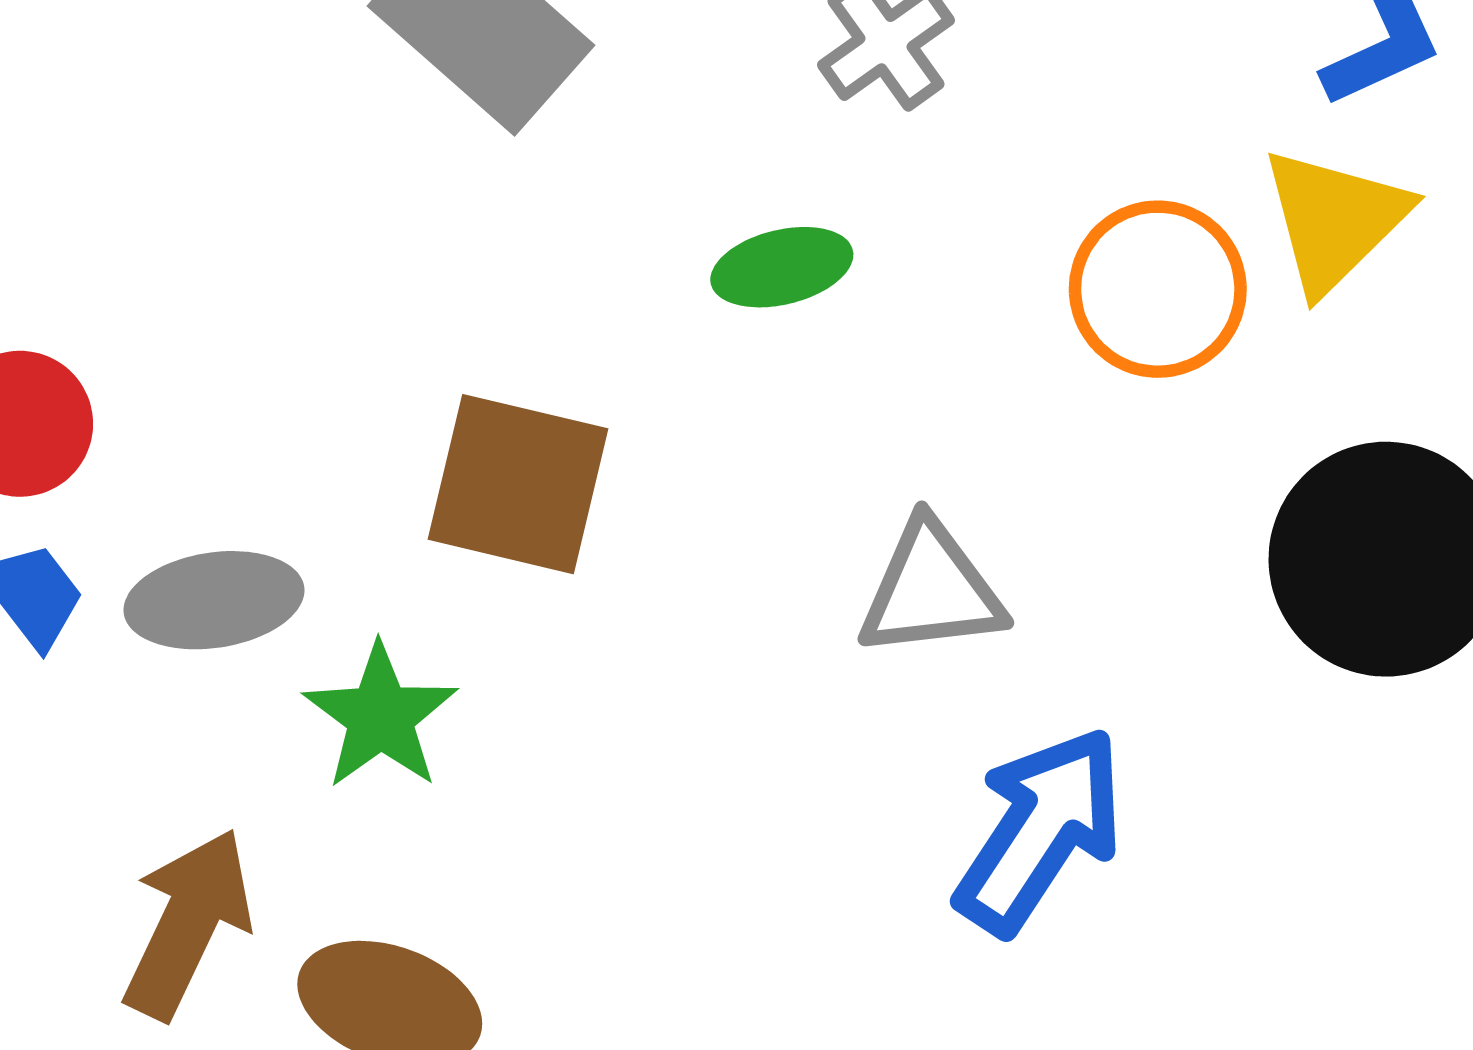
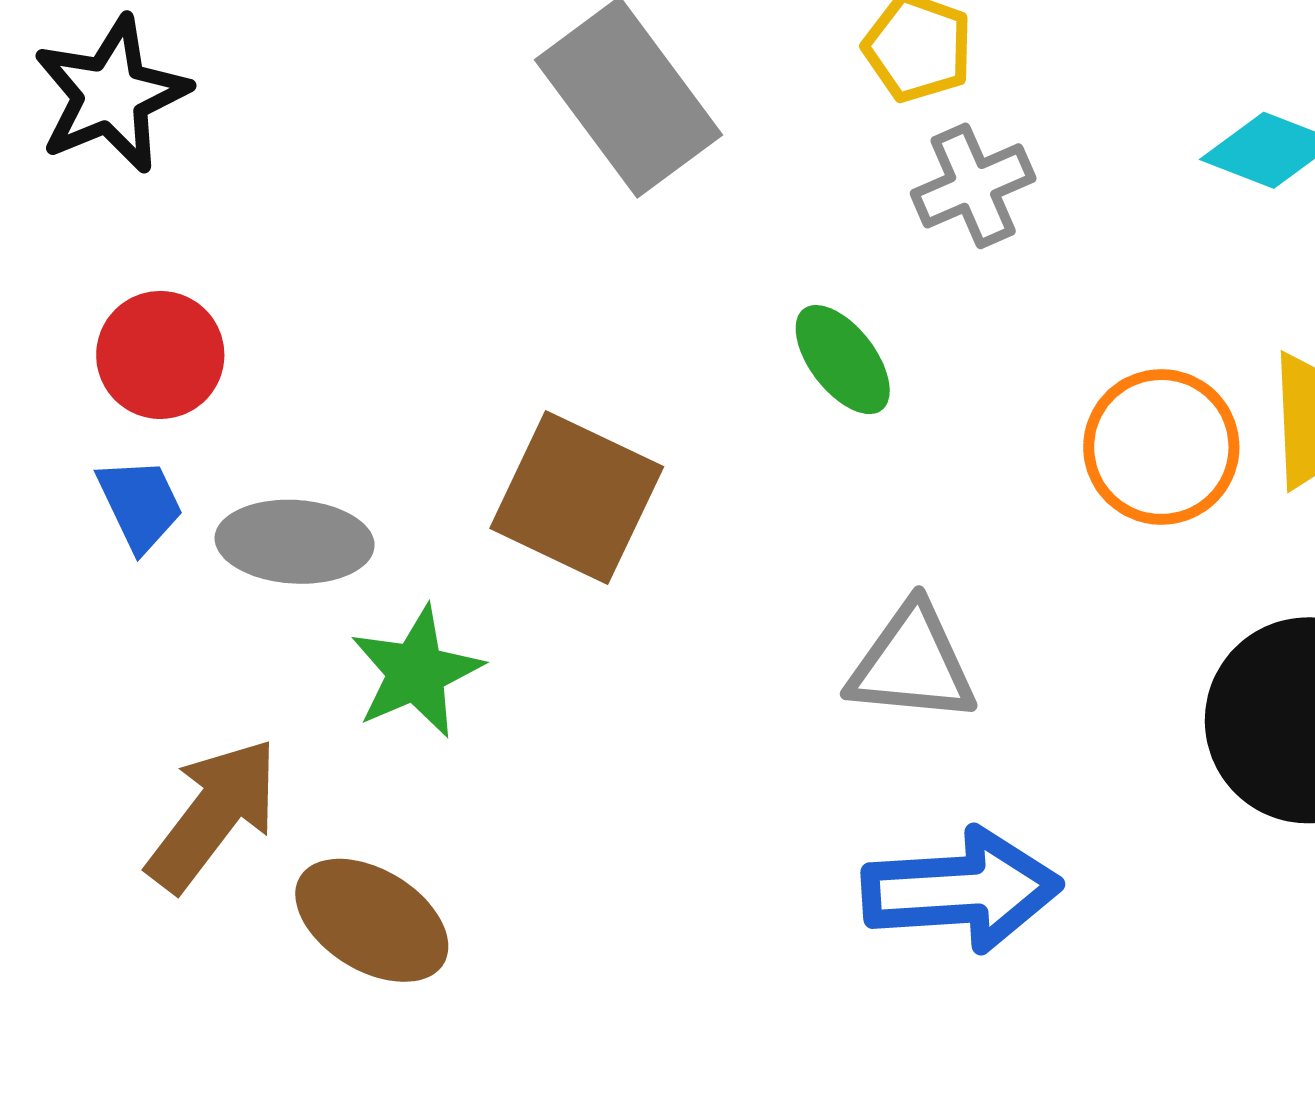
green ellipse: (782, 267) -> (843, 360), turned 54
blue arrow: (1040, 830) -> (962, 890), turned 41

